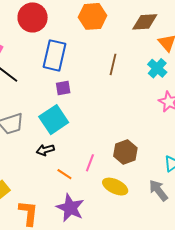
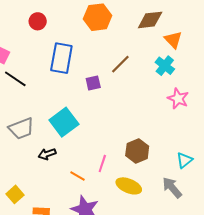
red circle: (33, 17) -> (38, 21), size x0.6
brown line: (113, 64) -> (120, 64), turned 35
purple square: (63, 88) -> (93, 83), moved
black arrow: (45, 150) -> (47, 154), moved

